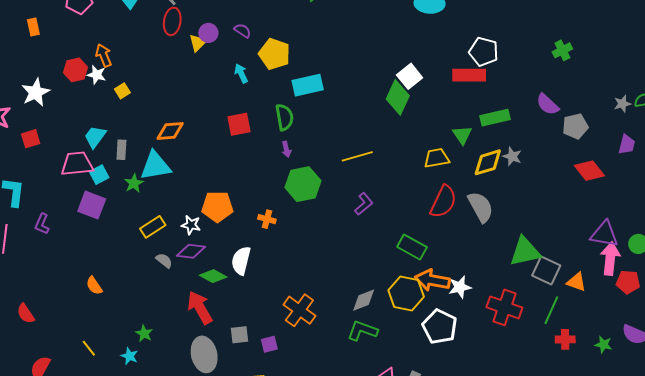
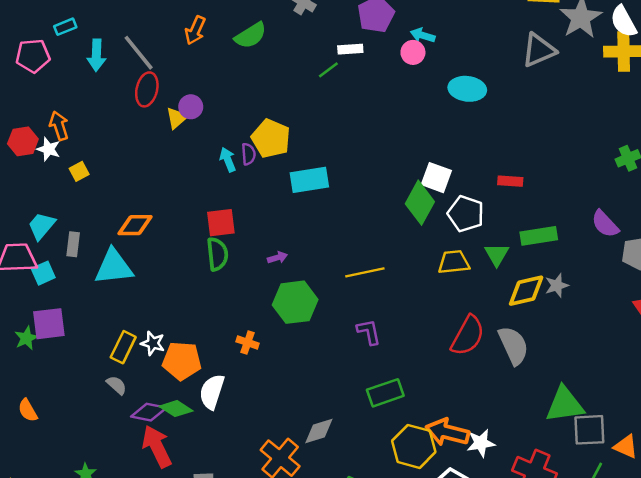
purple semicircle: (242, 31) -> (248, 154), moved, turned 48
white pentagon: (484, 52) -> (466, 214), moved
red rectangle: (469, 75) -> (510, 181), size x0.6
white square: (410, 76) -> (436, 178), turned -35
green semicircle: (284, 117) -> (217, 254), moved
purple arrow: (286, 149) -> (278, 258), turned -98
gray star: (512, 156) -> (557, 285), turned 30
yellow trapezoid: (437, 158) -> (454, 262), moved
green star: (134, 183) -> (26, 338), moved
purple L-shape: (364, 204) -> (369, 332), turned -65
purple square: (92, 205) -> (49, 324), moved, turned -32
orange pentagon: (217, 207) -> (182, 361), moved
yellow rectangle: (153, 227) -> (123, 347), moved, turned -35
green rectangle: (412, 247) -> (385, 393), moved, turned -52
purple diamond: (191, 251) -> (149, 412), moved
gray square: (546, 271) -> (589, 430), turned -32
gray diamond: (364, 300) -> (319, 431), moved

